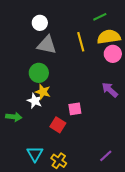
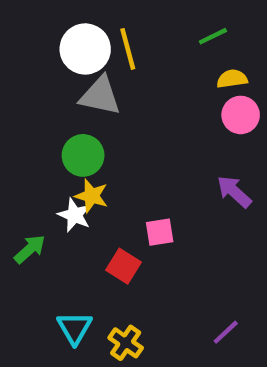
white circle: (40, 23) -> (85, 49), size x1.5
yellow semicircle: (109, 37) -> (232, 79), size x0.6
yellow line: (81, 42) -> (128, 49), moved
green arrow: (14, 117) -> (30, 249), turned -49

